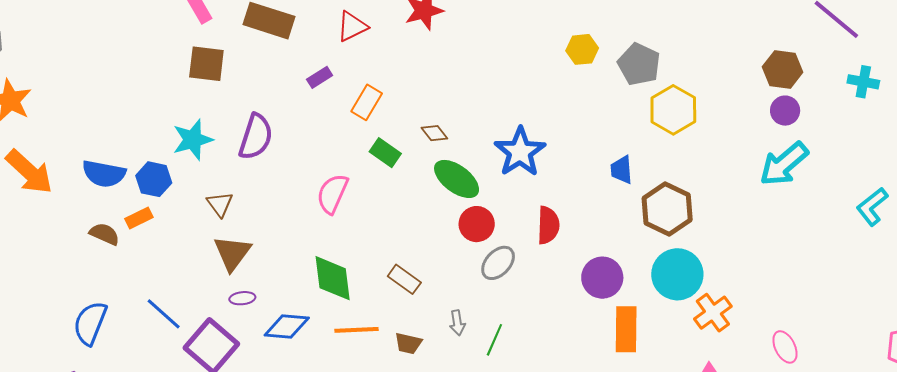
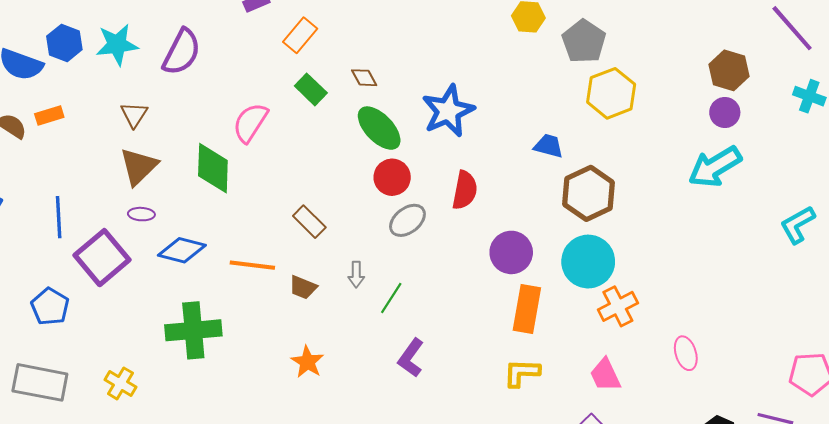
blue trapezoid: (622, 170) -> (549, 146), turned 100
blue hexagon: (154, 179) -> (64, 43), moved
green diamond: (333, 278) -> (213, 168), moved
blue line: (164, 314) -> (59, 217), turned 36

